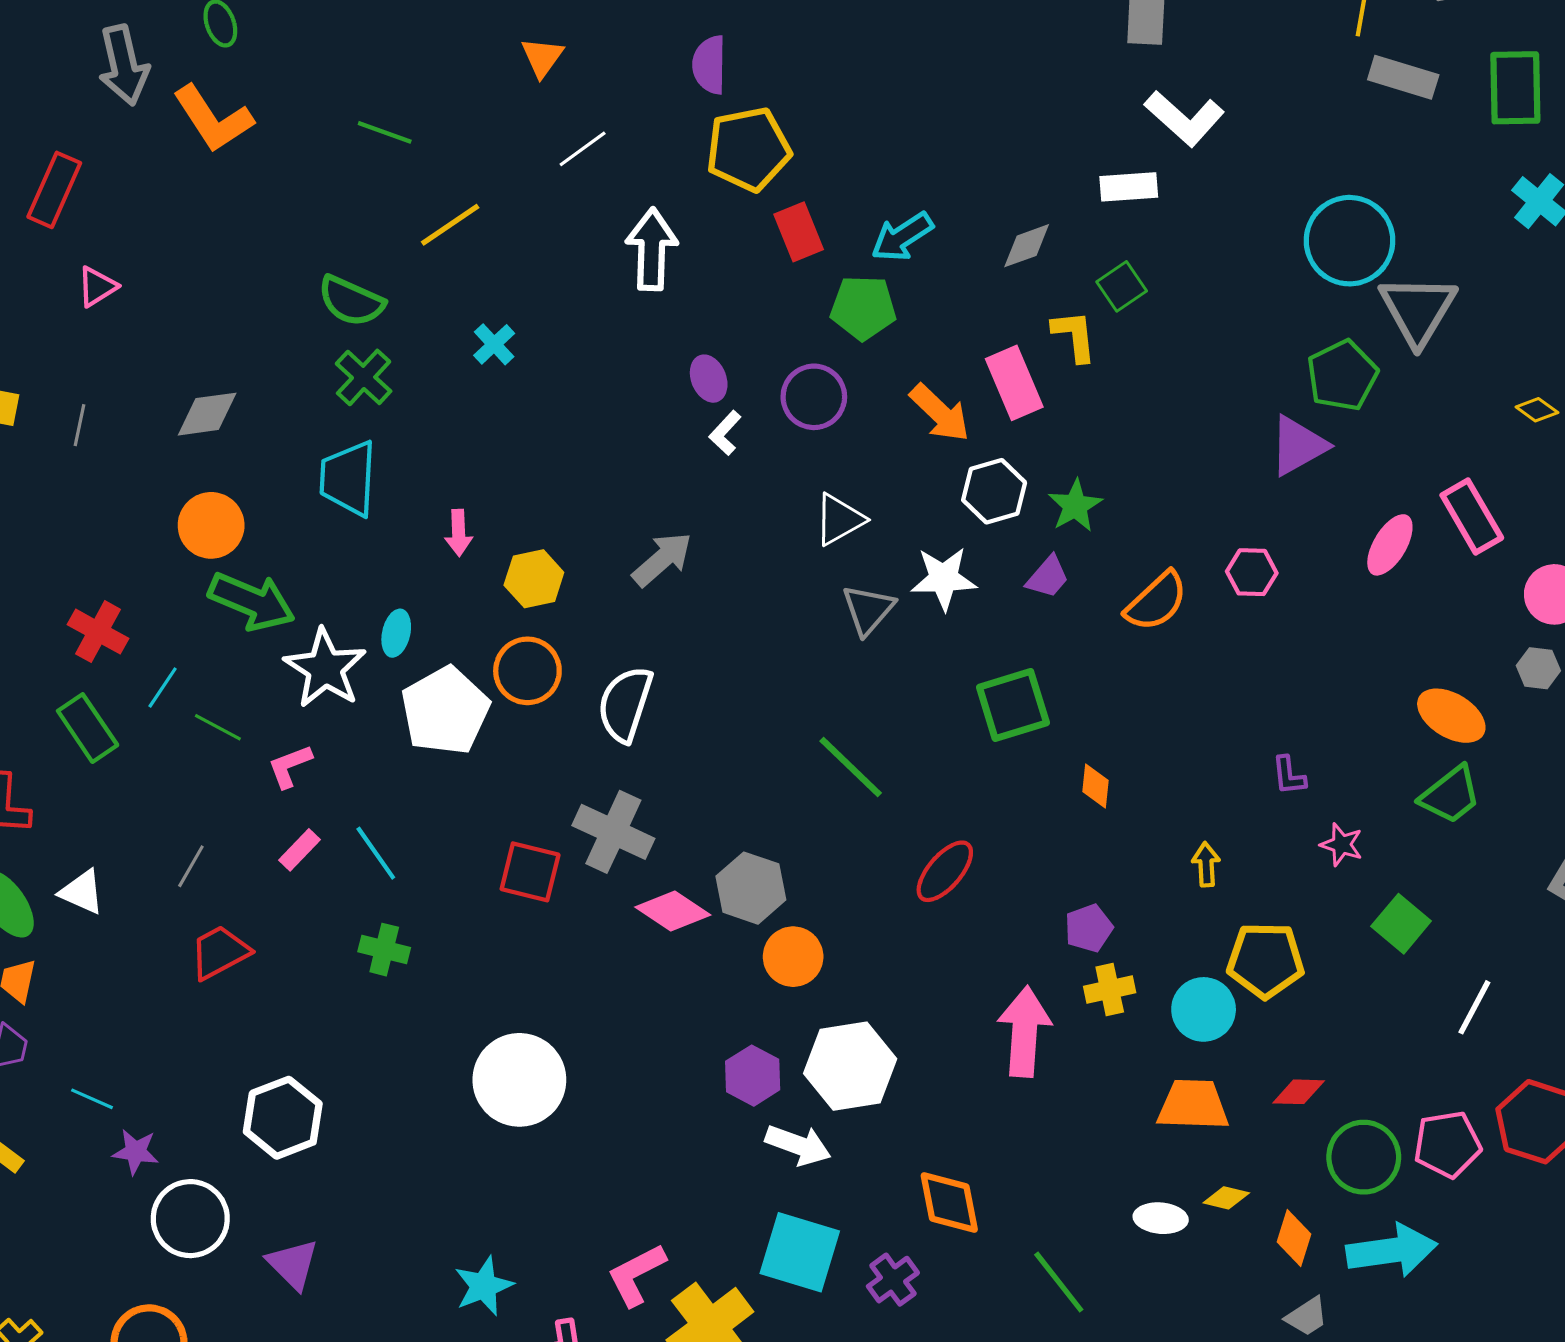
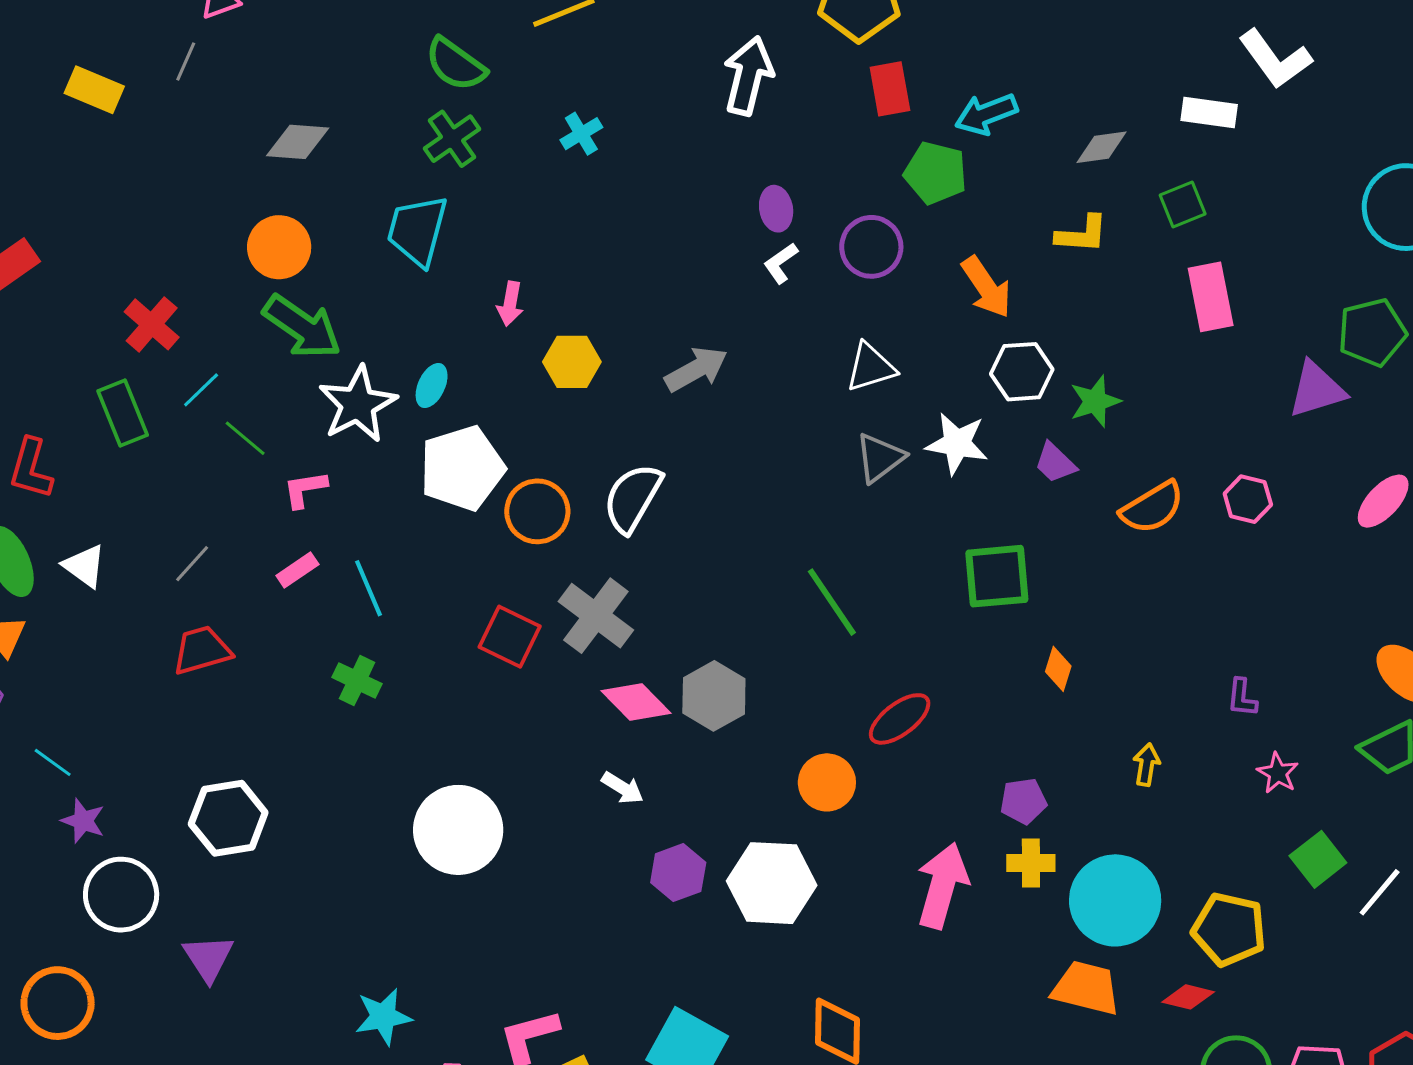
yellow L-shape: (1074, 336) -> (1082, 234), moved, turned 88
pink rectangle: (1014, 383) -> (1211, 297), moved
gray line: (80, 425) -> (186, 62), moved
purple trapezoid: (1048, 577) -> (1055, 463), turned 81
orange circle: (527, 671) -> (537, 511), moved
orange circle: (793, 957) -> (827, 782), moved
yellow pentagon: (1265, 960) -> (1229, 929), moved
white line: (1474, 1007) -> (1380, 892), moved
cyan circle: (1204, 1009) -> (1115, 900), size x1.5
white arrow: (798, 1145) -> (623, 788), moved, size x0.7

